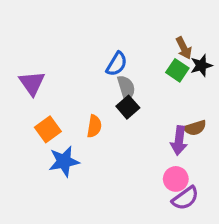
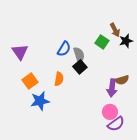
blue semicircle: (117, 64) -> (64, 49), moved
green square: (177, 70) -> (102, 42), moved

